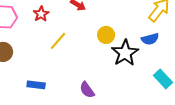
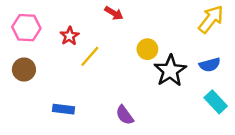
red star: (41, 14) -> (70, 36), moved
blue semicircle: (150, 39) -> (210, 65), moved

